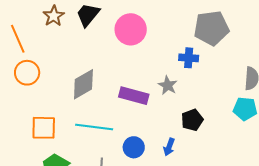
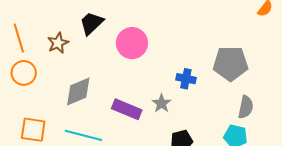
brown star: (54, 16) -> (58, 43), moved
gray pentagon: (211, 28) -> (231, 64), moved

